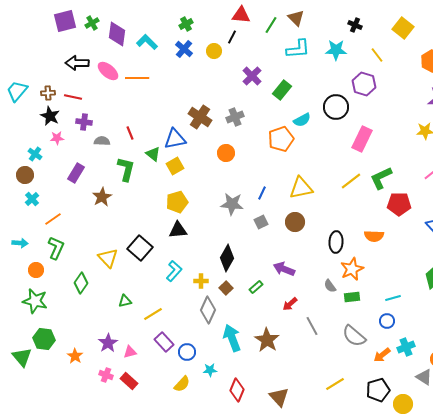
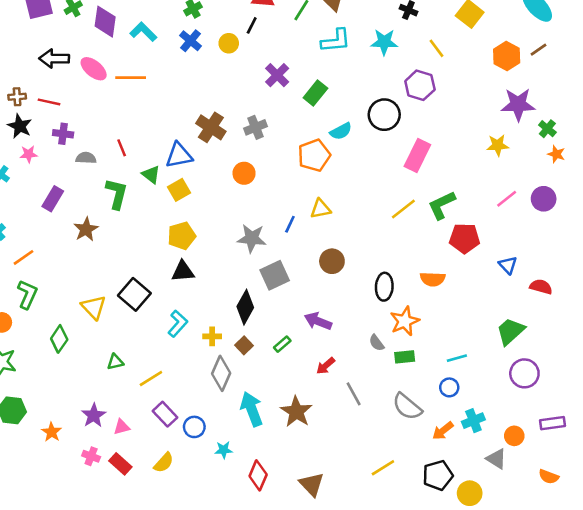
yellow triangle: (301, 188) -> (320, 209), moved, size x0.7
gray square: (261, 222) -> (275, 275), moved, size x1.6
yellow semicircle: (182, 384) -> (164, 463), moved

